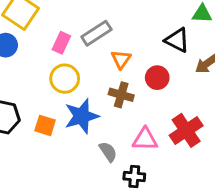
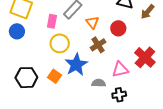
brown cross: (121, 95) -> (98, 45), turned -35
orange square: (45, 125) -> (55, 76), turned 32
gray semicircle: (108, 152) -> (99, 83), turned -40

